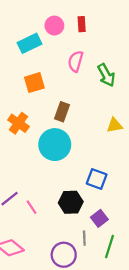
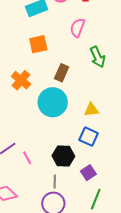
green arrow: (106, 75) -> (98, 57), moved
yellow triangle: (115, 125) -> (91, 110), moved
gray line: (84, 238) -> (55, 182), moved

